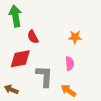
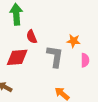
pink semicircle: (70, 64) -> (85, 60), moved
gray L-shape: (44, 76) -> (55, 56), moved

